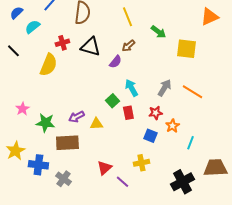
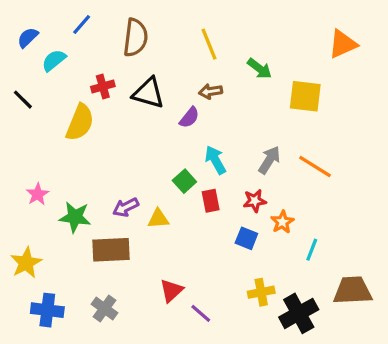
brown arrow: (128, 46) -> (211, 91), turned 32
yellow cross: (141, 163) -> (261, 292), moved
blue cross: (38, 165) -> (47, 310), moved

